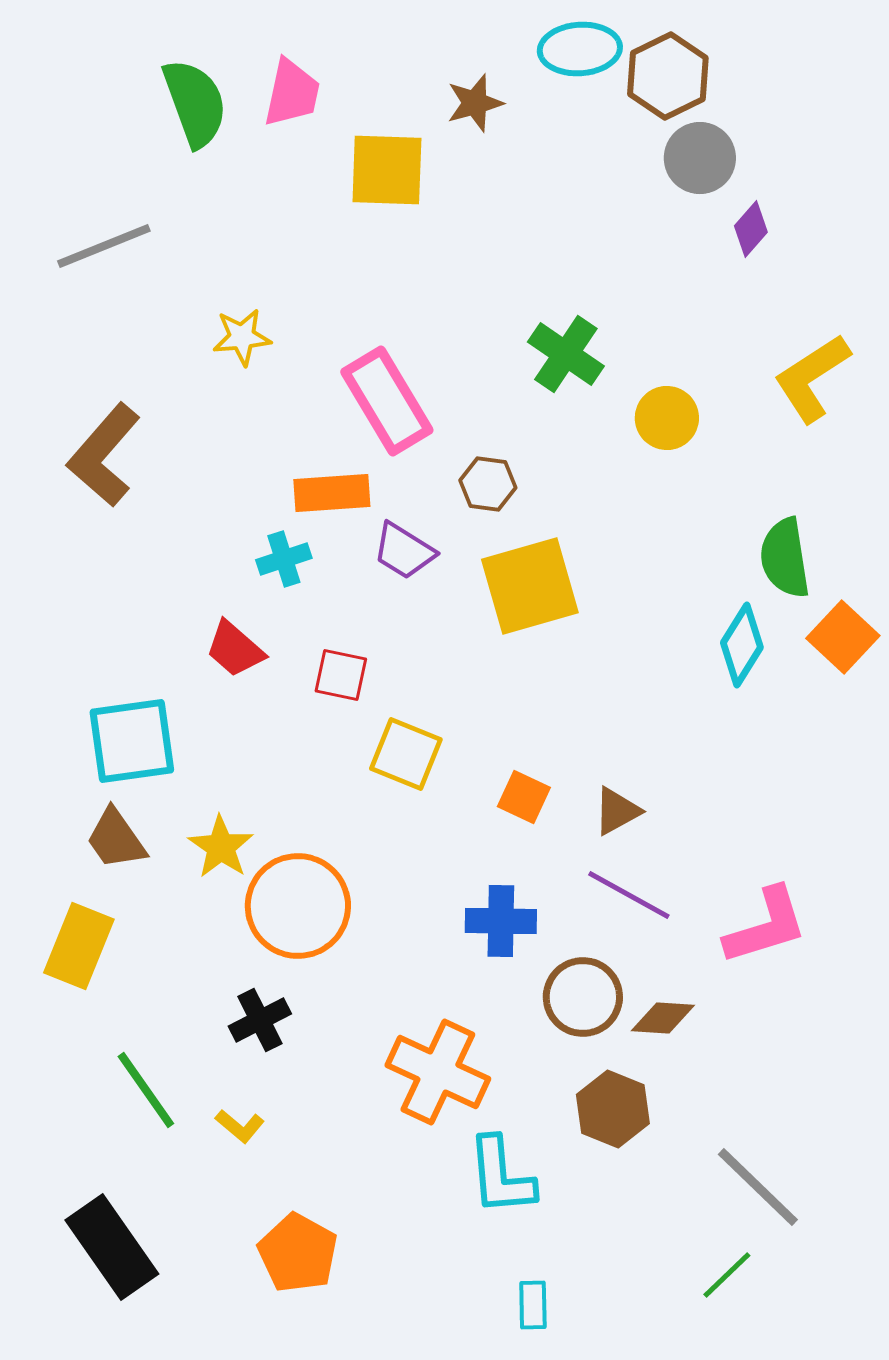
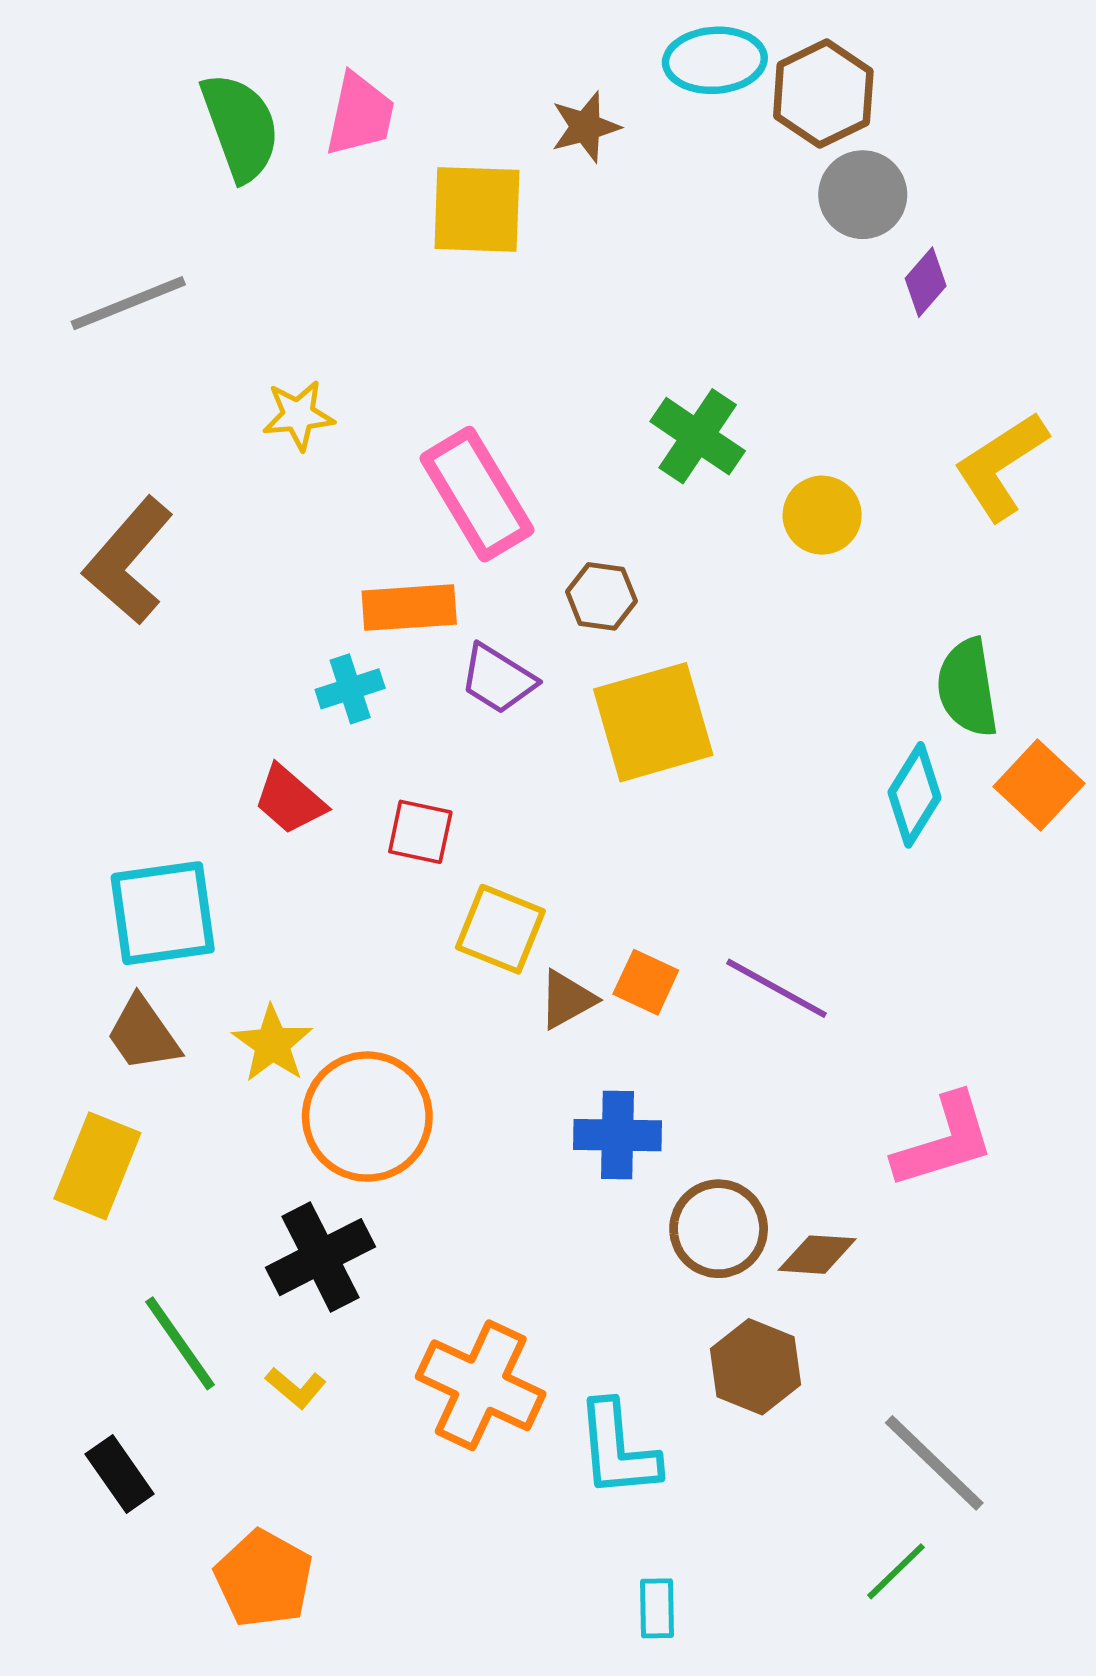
brown triangle: (617, 811) -> (567, 999), moved
purple line: (629, 895) -> (776, 988), moved
black cross: (260, 1020) -> (320, 1257), size x1.4
orange cross: (438, 1072) -> (481, 1385), moved
black rectangle: (112, 1247) -> (120, 1474), moved, size x0.6
orange pentagon: (298, 1253) -> (264, 1579), moved

